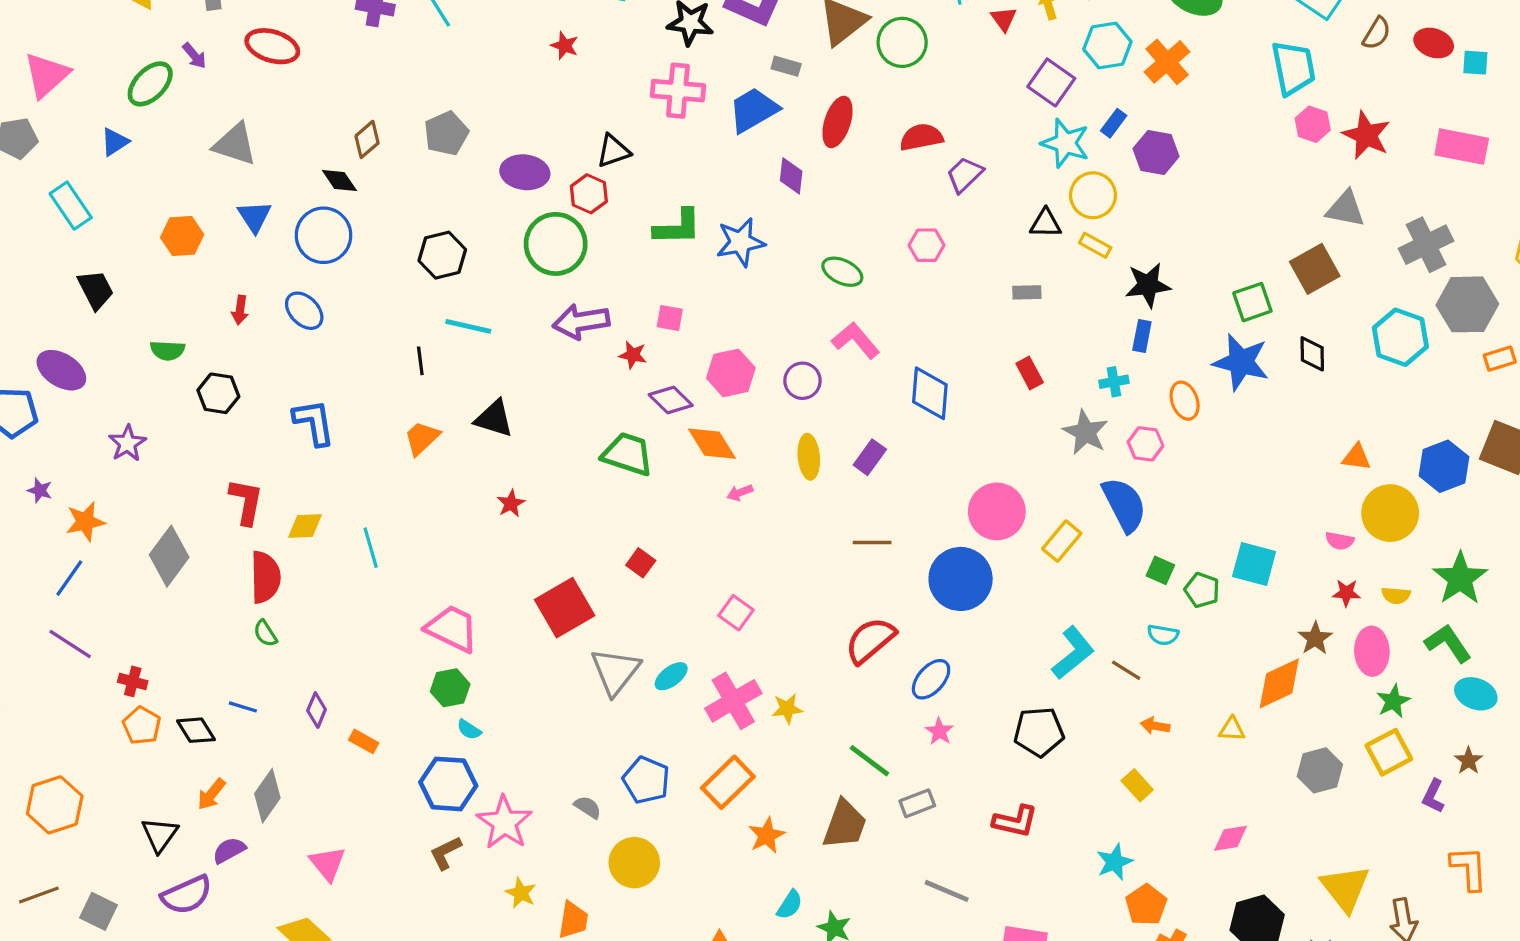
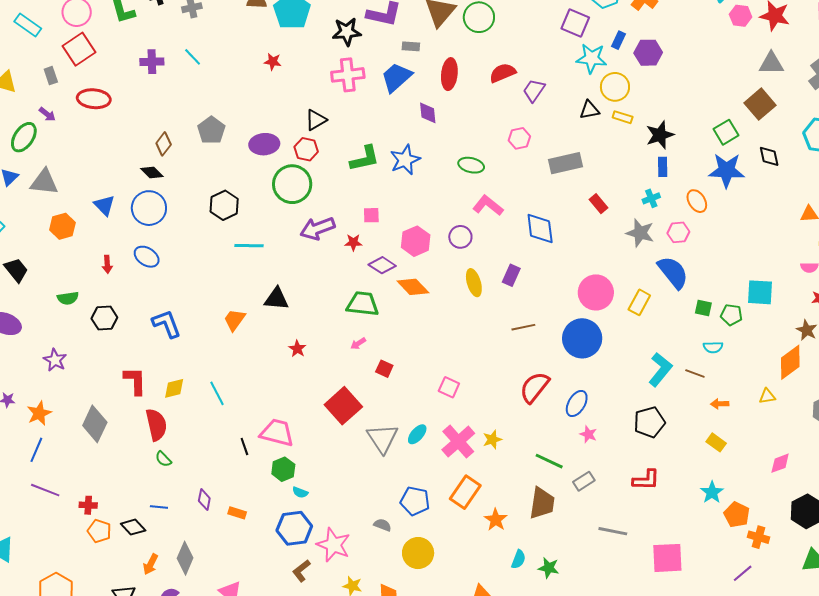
gray triangle: (235, 144) -> (44, 182), moved
gray rectangle: (1027, 292) -> (566, 163), moved, size x1.8
black line: (420, 361) -> (244, 447), moved
pink arrow: (740, 493) -> (358, 344), moved

